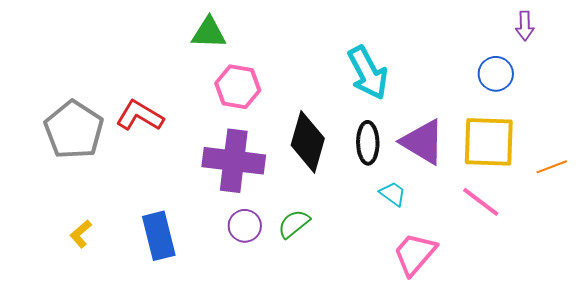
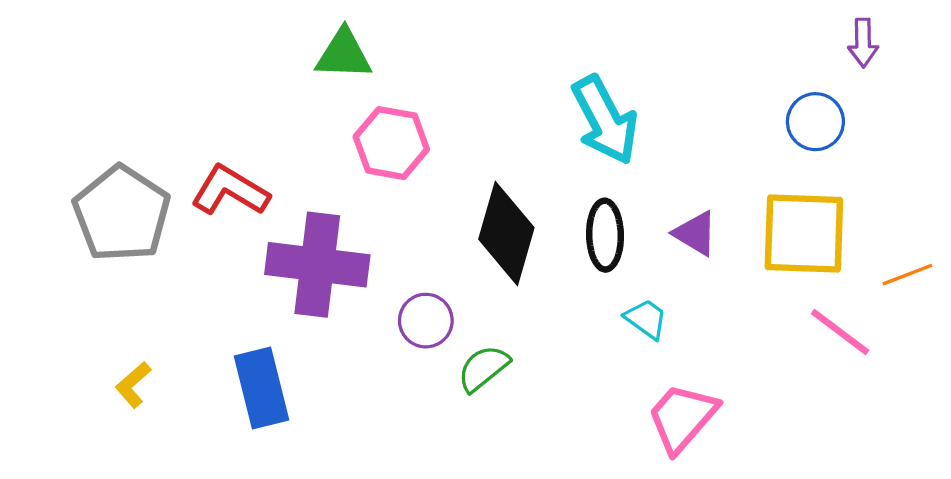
purple triangle: (423, 142) -> (695, 233), size x0.6
purple cross: (234, 161) -> (317, 265), moved
pink line: (481, 202) -> (840, 332), moved
purple circle: (245, 226) -> (426, 321), moved

